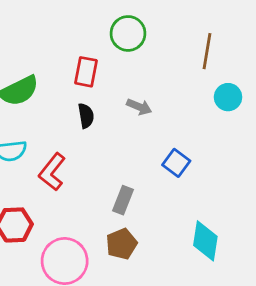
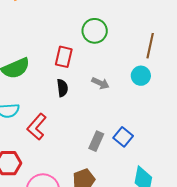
cyan circle: (228, 97) -> (141, 76), moved
blue square: (176, 163) -> (123, 137), moved
gray rectangle: (123, 200) -> (96, 141), moved

